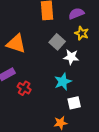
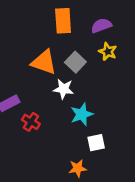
orange triangle: (16, 44) -> (44, 62), moved
white star: (71, 57) -> (64, 89), moved

